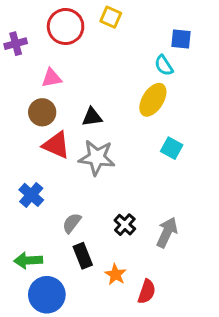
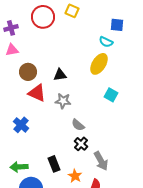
cyan semicircle: (164, 65) -> (106, 42), turned -32
pink triangle: (52, 78) -> (12, 50), moved
gray star: (97, 158) -> (63, 101), size x0.7
gray semicircle: (72, 223) -> (78, 125), moved, turned -88
gray arrow: (167, 232) -> (101, 161), moved, turned 126

